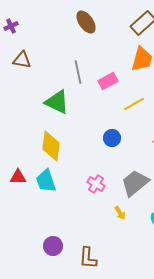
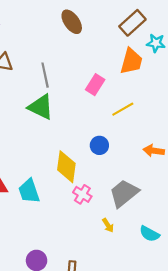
gray line: (78, 72) -> (45, 75), moved
pink rectangle: (108, 81) -> (95, 85), turned -30
yellow diamond: (51, 146) -> (66, 167), moved

